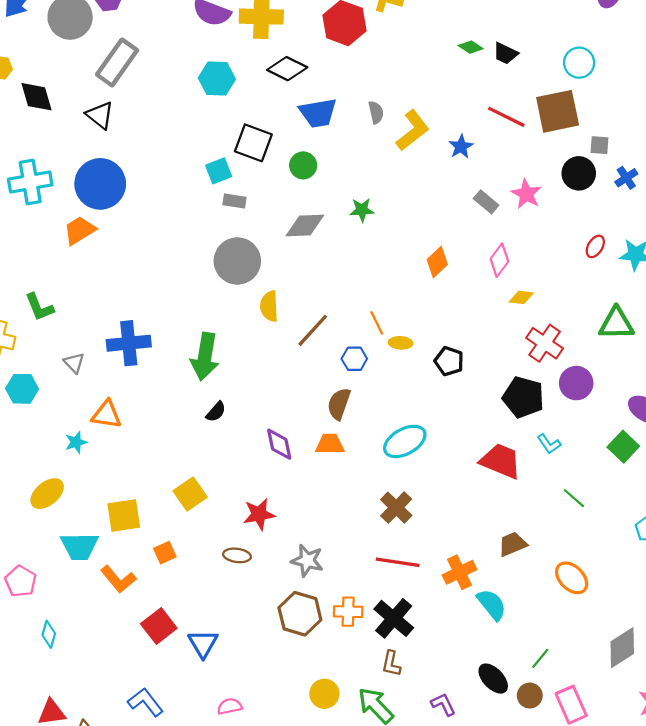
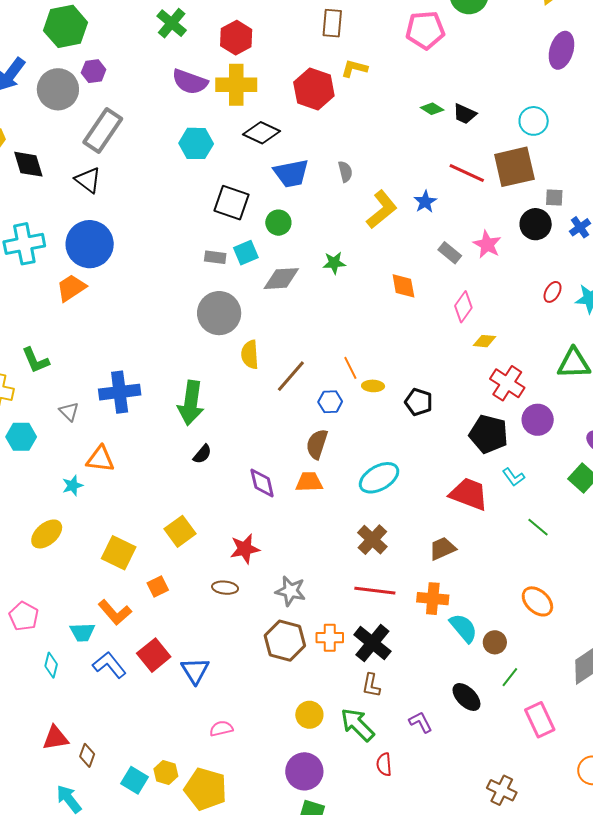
yellow L-shape: (413, 130) -> (382, 210), moved
cyan square: (219, 171) -> (246, 253), moved
orange diamond: (437, 262) -> (403, 286), moved, turned -56
yellow square: (124, 515) -> (119, 553), turned 36
brown trapezoid: (512, 544) -> (442, 549), moved
cyan trapezoid: (80, 546) -> (82, 632), moved, size x0.7
orange cross: (459, 572) -> (433, 599), turned 32
brown circle: (530, 696) -> (495, 642), moved
blue L-shape: (146, 702) -> (109, 665), moved

